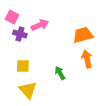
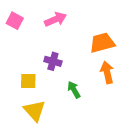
pink arrow: (40, 25) -> (55, 19), moved
purple cross: (20, 34) -> (53, 61), moved

